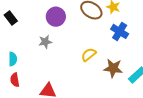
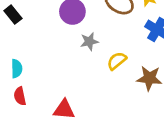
gray star: (45, 42) -> (89, 41), moved

